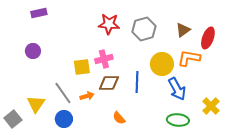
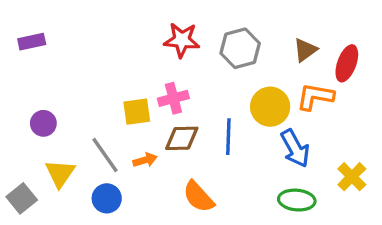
purple rectangle: (39, 13) -> (32, 42), moved
purple circle: (33, 51) -> (43, 123), moved
orange semicircle: (119, 118) -> (198, 197), size x1.5

